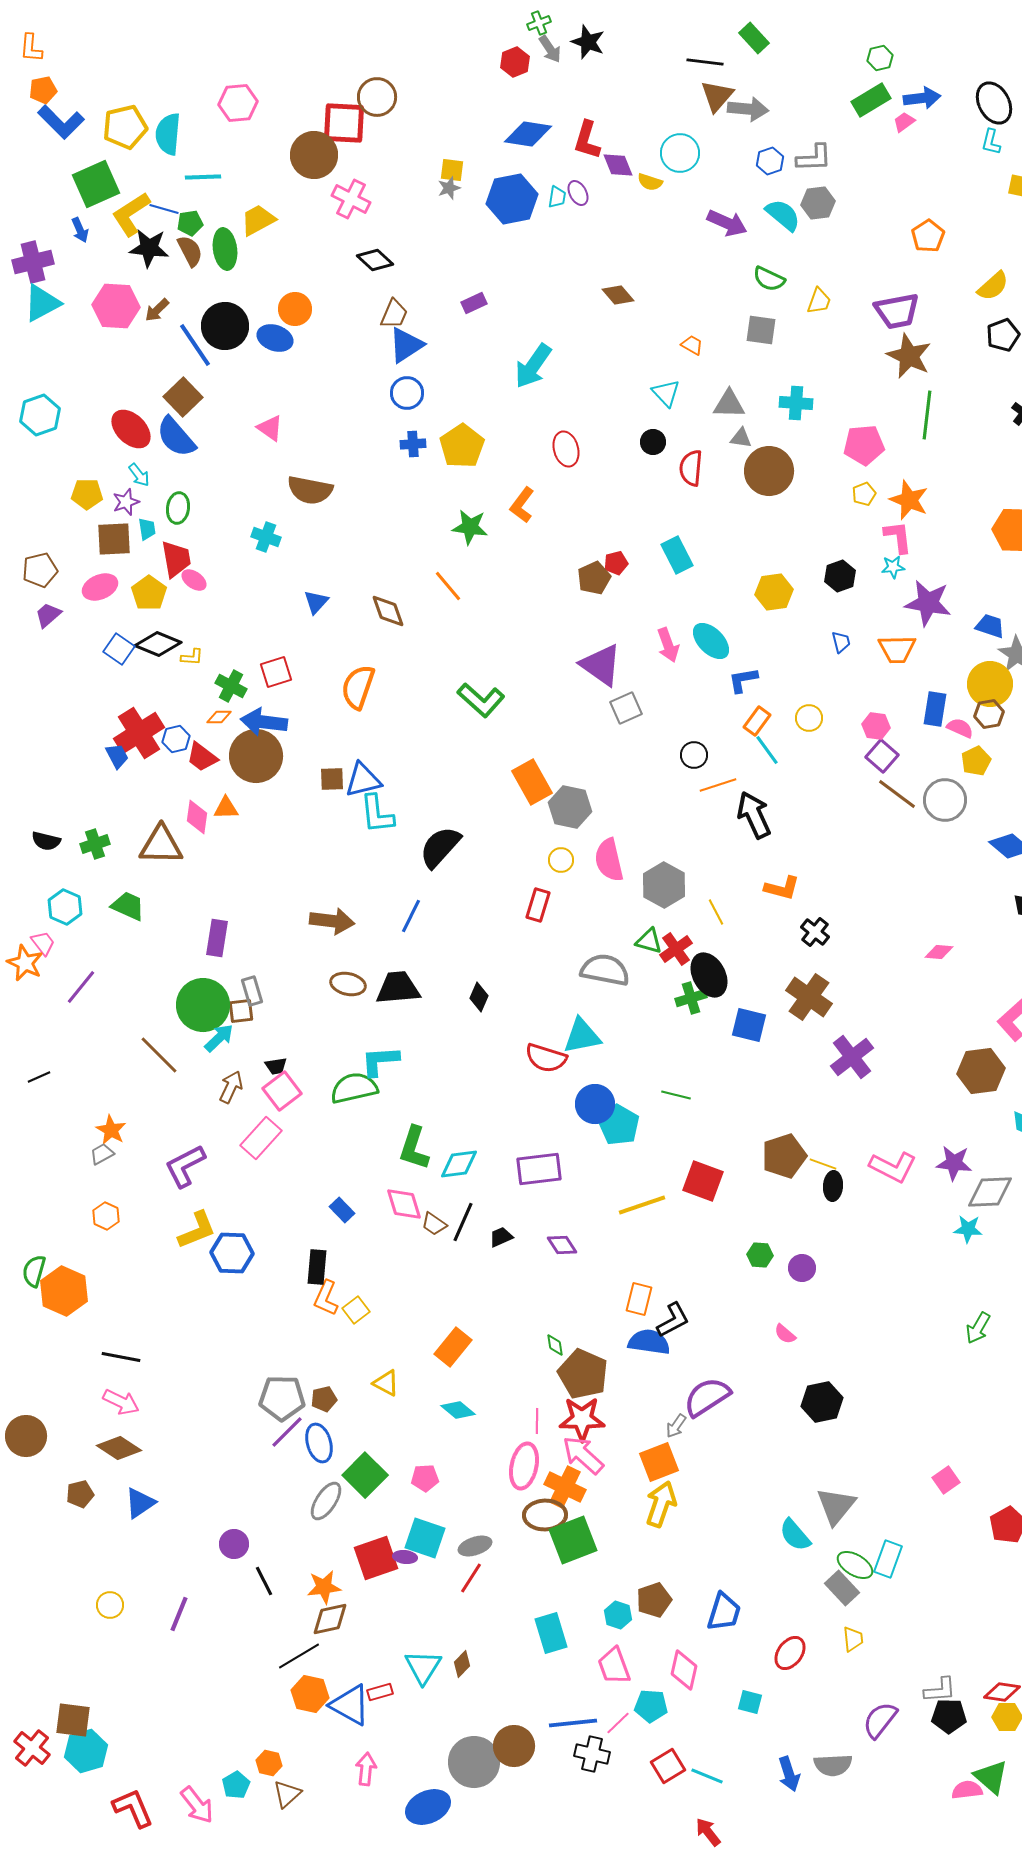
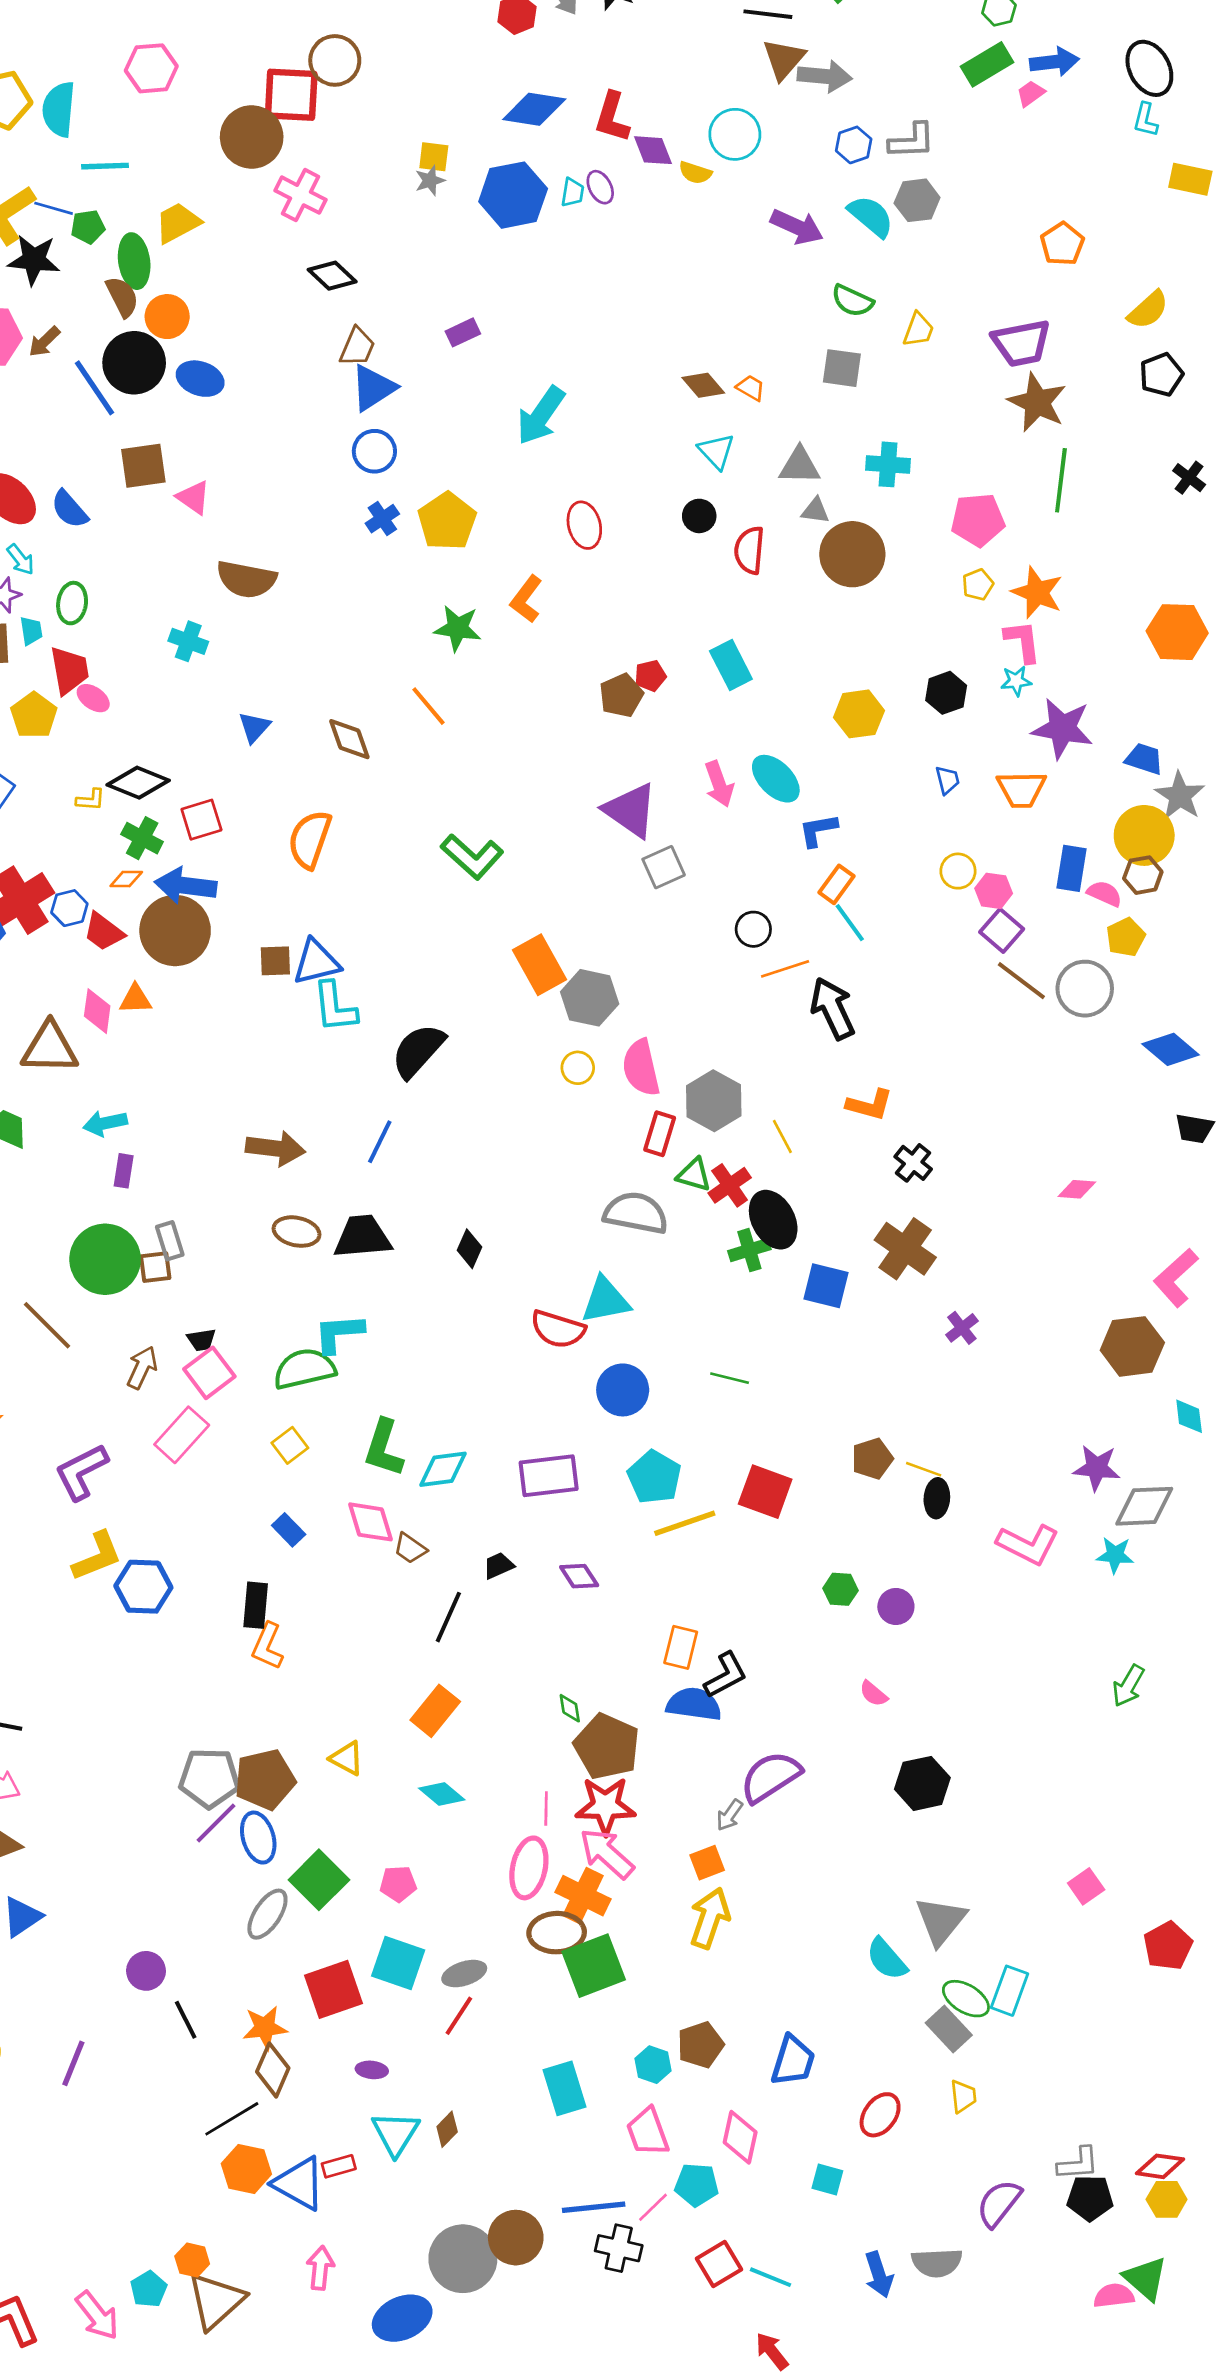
brown semicircle: (190, 251) -> (122, 297), moved
brown diamond: (618, 295) -> (703, 385), moved
orange circle: (295, 309) -> (167, 317), moved
brown square: (183, 397) -> (143, 466), moved, turned 36
blue semicircle: (176, 437) -> (69, 509), size x0.7
blue cross: (413, 444) -> (382, 519), turned -30
black diamond: (158, 644) -> (138, 783), moved
yellow circle: (809, 718) -> (958, 871), moved
red rectangle: (538, 905) -> (660, 1134), moved
purple rectangle: (217, 938) -> (124, 1171), size x0.7
cyan arrow: (219, 1038) -> (105, 1123), moved, turned -148
purple cross: (852, 1057) -> (962, 1328), size x0.6
cyan pentagon: (619, 1125) -> (654, 1477), moved
brown pentagon: (784, 1156) -> (872, 1459), size x0.7
pink L-shape: (893, 1167) -> (1028, 1544), moved
black line: (463, 1222) -> (448, 1617), moved
yellow square: (356, 1310) -> (290, 1445), moved
brown pentagon: (324, 1399) -> (265, 1779), size x1.8
orange square: (659, 1462) -> (707, 1863), size x0.7
purple ellipse: (405, 1557) -> (372, 2070), moved
brown diamond: (330, 1619) -> (273, 2070), turned -54
brown triangle: (287, 1794) -> (216, 2301), size x1.6

